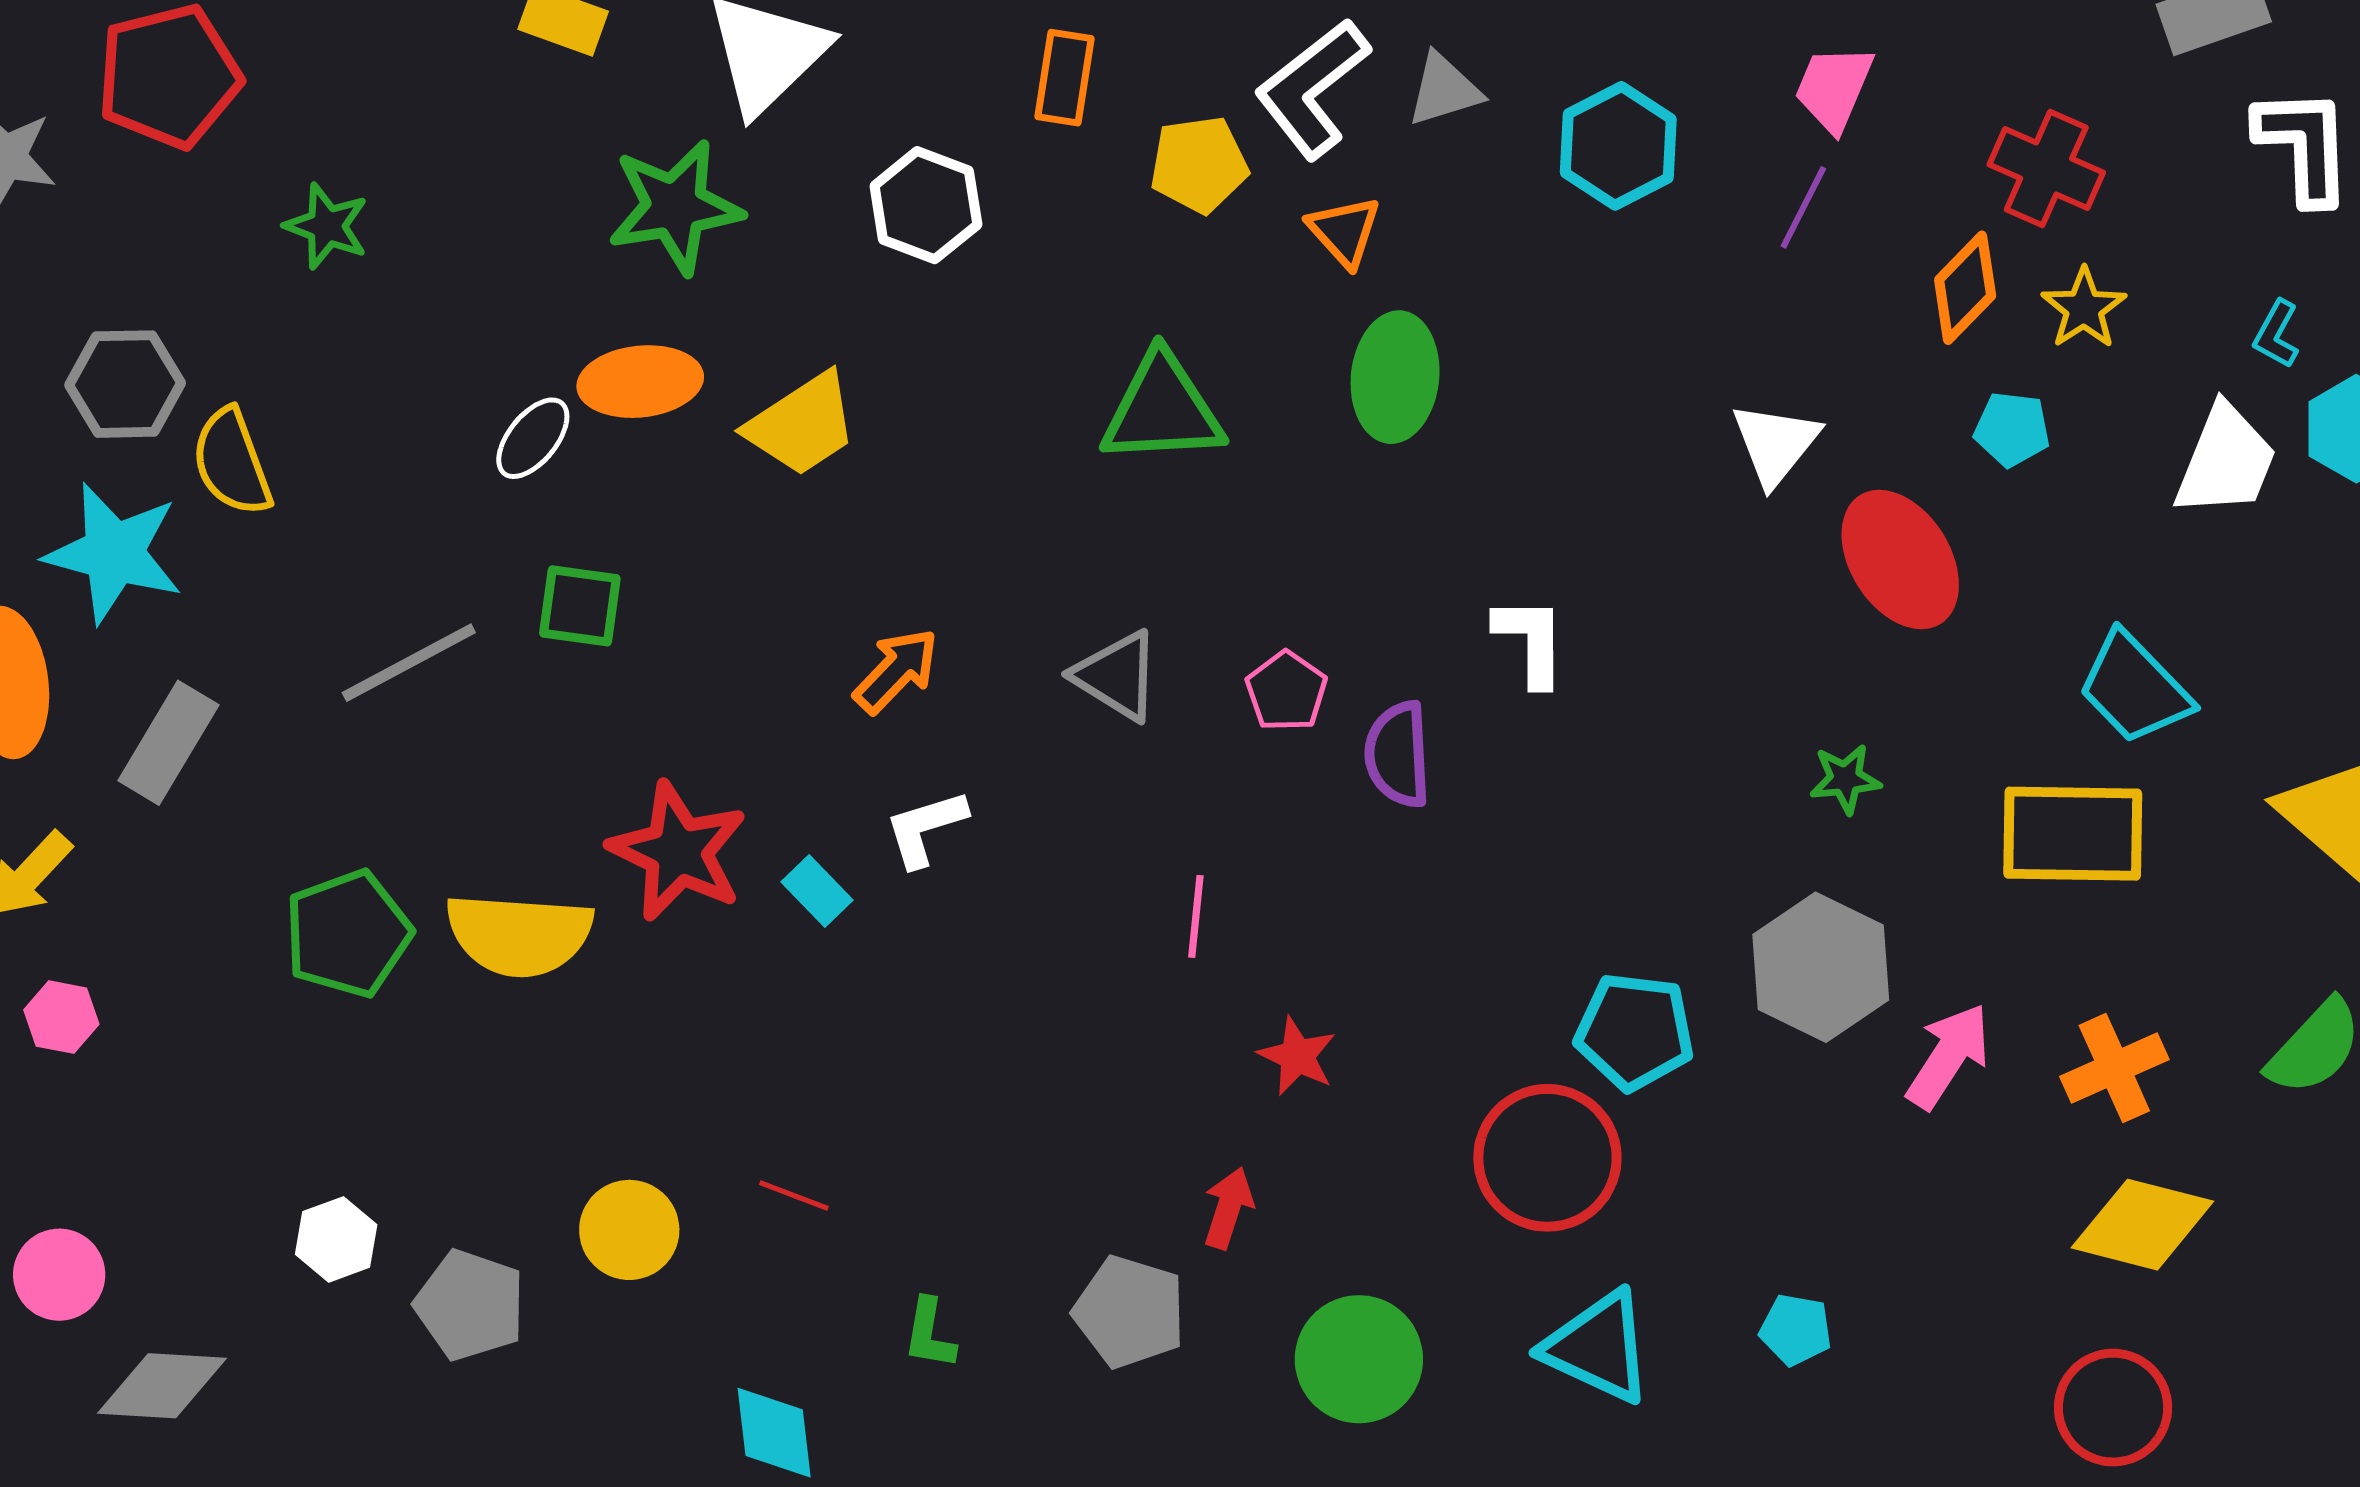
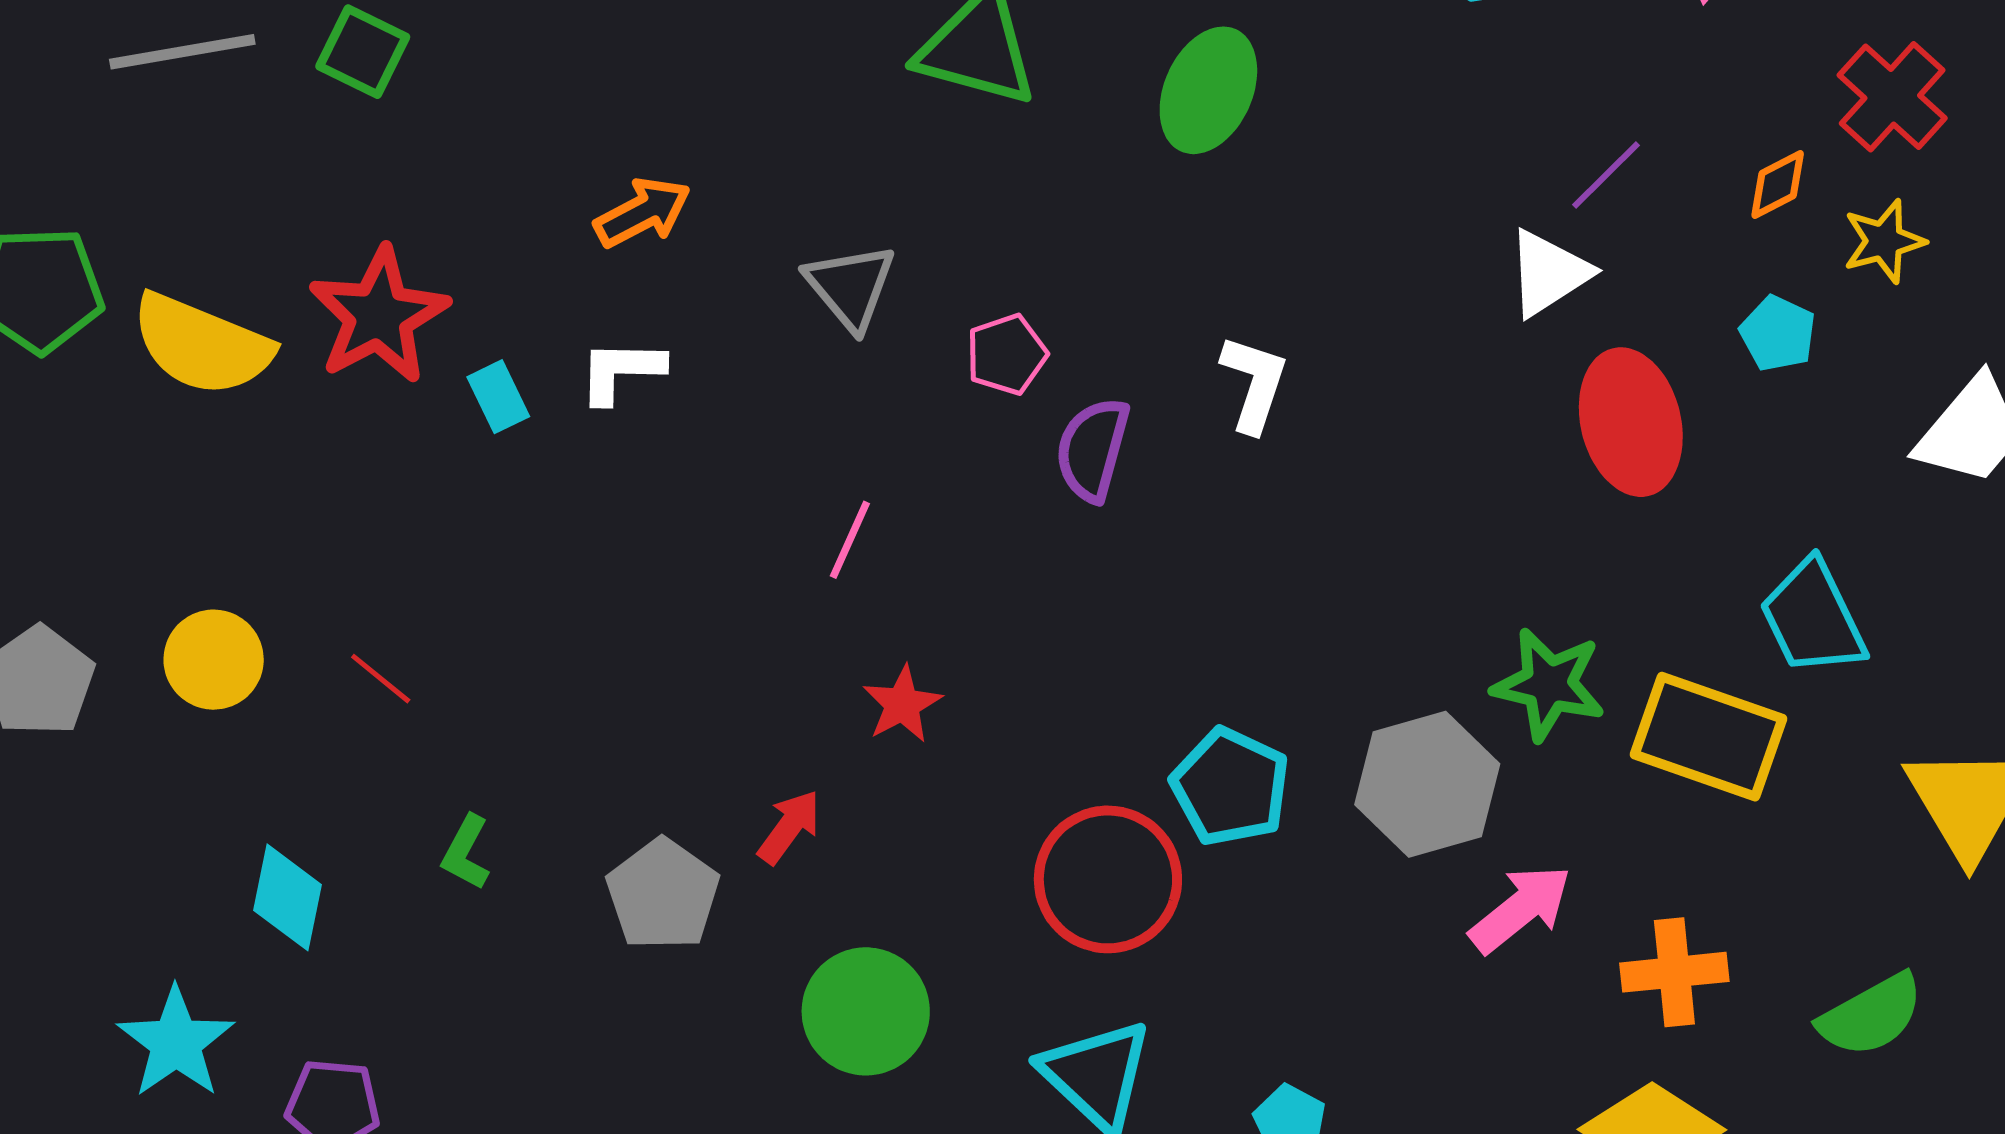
purple line: (1803, 207) -> (1606, 175), moved
orange diamond: (1965, 288) -> (1778, 185), size x0.7
green star: (1845, 779) -> (1549, 684), moved, size x1.6

